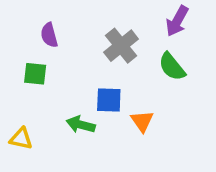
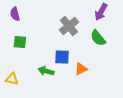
purple semicircle: (49, 35) -> (15, 14), moved
orange triangle: (142, 121) -> (81, 69), turned 40

